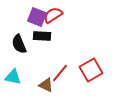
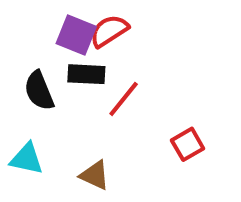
red square: (91, 70) -> (188, 144), size x0.7
red line: (60, 73) -> (124, 99), moved

